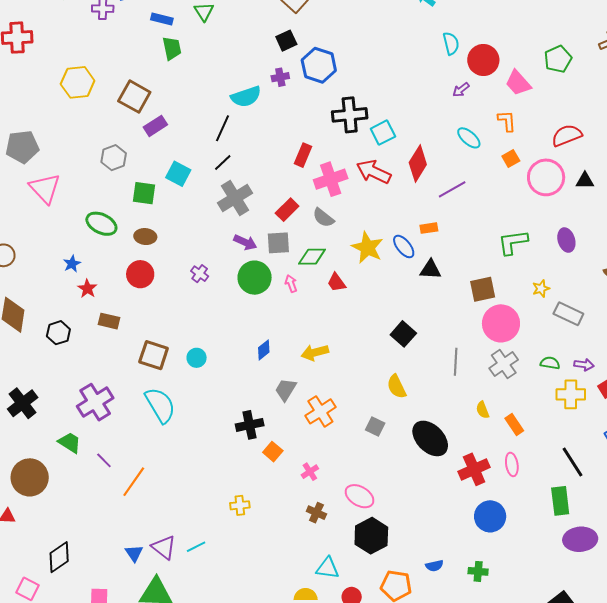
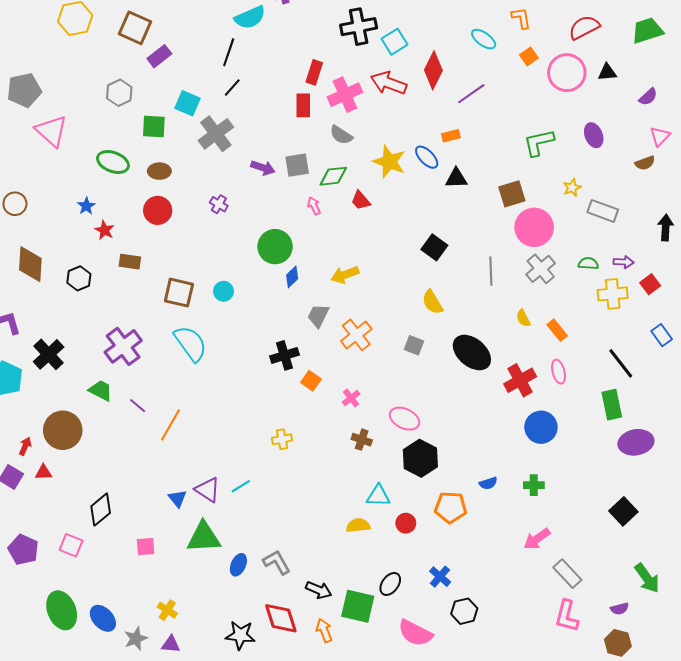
gray cross: (235, 198) -> (216, 134), moved
red rectangle: (287, 210) -> (303, 105), moved, turned -40
green circle: (255, 278) -> (275, 247), moved

